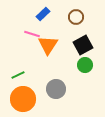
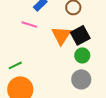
orange triangle: (48, 45) -> (61, 35), moved
gray circle: (56, 89) -> (81, 79), moved

